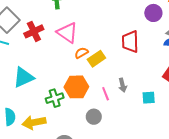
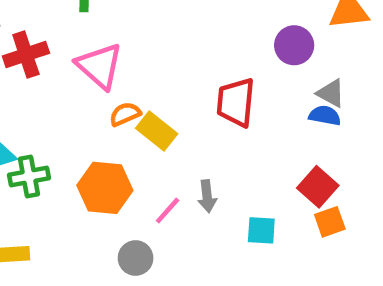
yellow rectangle: (96, 59) -> (157, 131), turned 66
pink line: (106, 94) -> (168, 211), turned 56
green cross: (55, 98) -> (29, 176), moved

